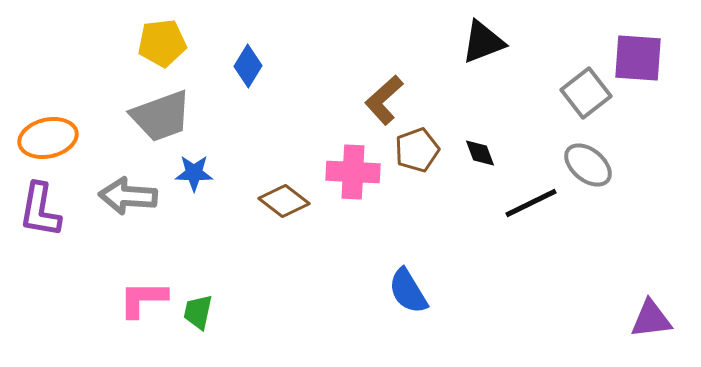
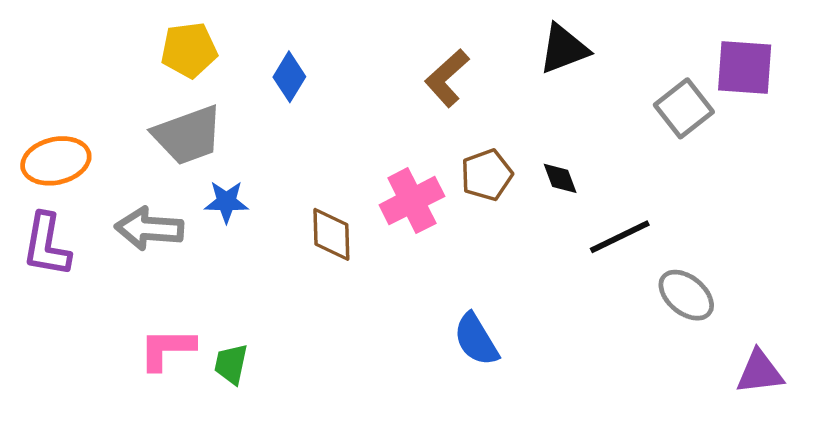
brown L-shape: (384, 100) -> (447, 78), moved
gray ellipse: (588, 165) -> (686, 295), moved
pink cross: (353, 172) -> (412, 201), turned -30
brown diamond: (284, 201) -> (331, 234), turned 51

